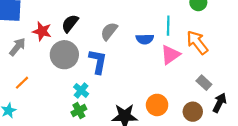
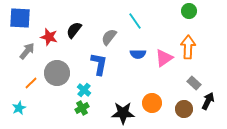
cyan line: (168, 26) -> (135, 21), moved, turned -36
blue semicircle: (145, 39) -> (138, 54), moved
orange arrow: (197, 42) -> (188, 47), turned 40
gray circle: (64, 55) -> (57, 73), moved

